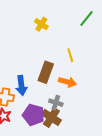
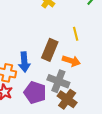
gray cross: (56, 103) -> (58, 81), size x1.5
brown cross: (51, 117) -> (67, 99), moved

